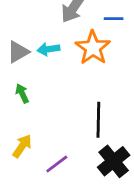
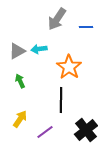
orange star: (93, 48) -> (69, 67), moved
black line: (98, 120) -> (61, 100), moved

